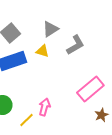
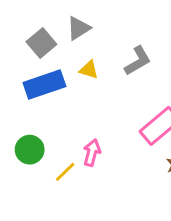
gray triangle: (50, 29) -> (78, 28), moved

